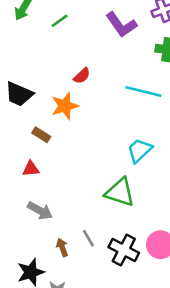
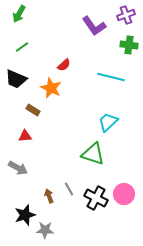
green line: (60, 21) -> (22, 47), moved
orange star: (65, 106) -> (51, 88), turned -30
gray arrow: (40, 211) -> (18, 168), moved

